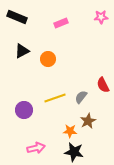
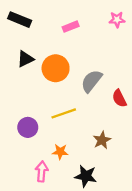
orange circle: (48, 59) -> (56, 68), size x1.5
gray semicircle: (81, 97) -> (92, 81), moved, size x1.5
orange star: (70, 131) -> (60, 152), moved
pink arrow: (36, 148) -> (42, 171), turned -72

